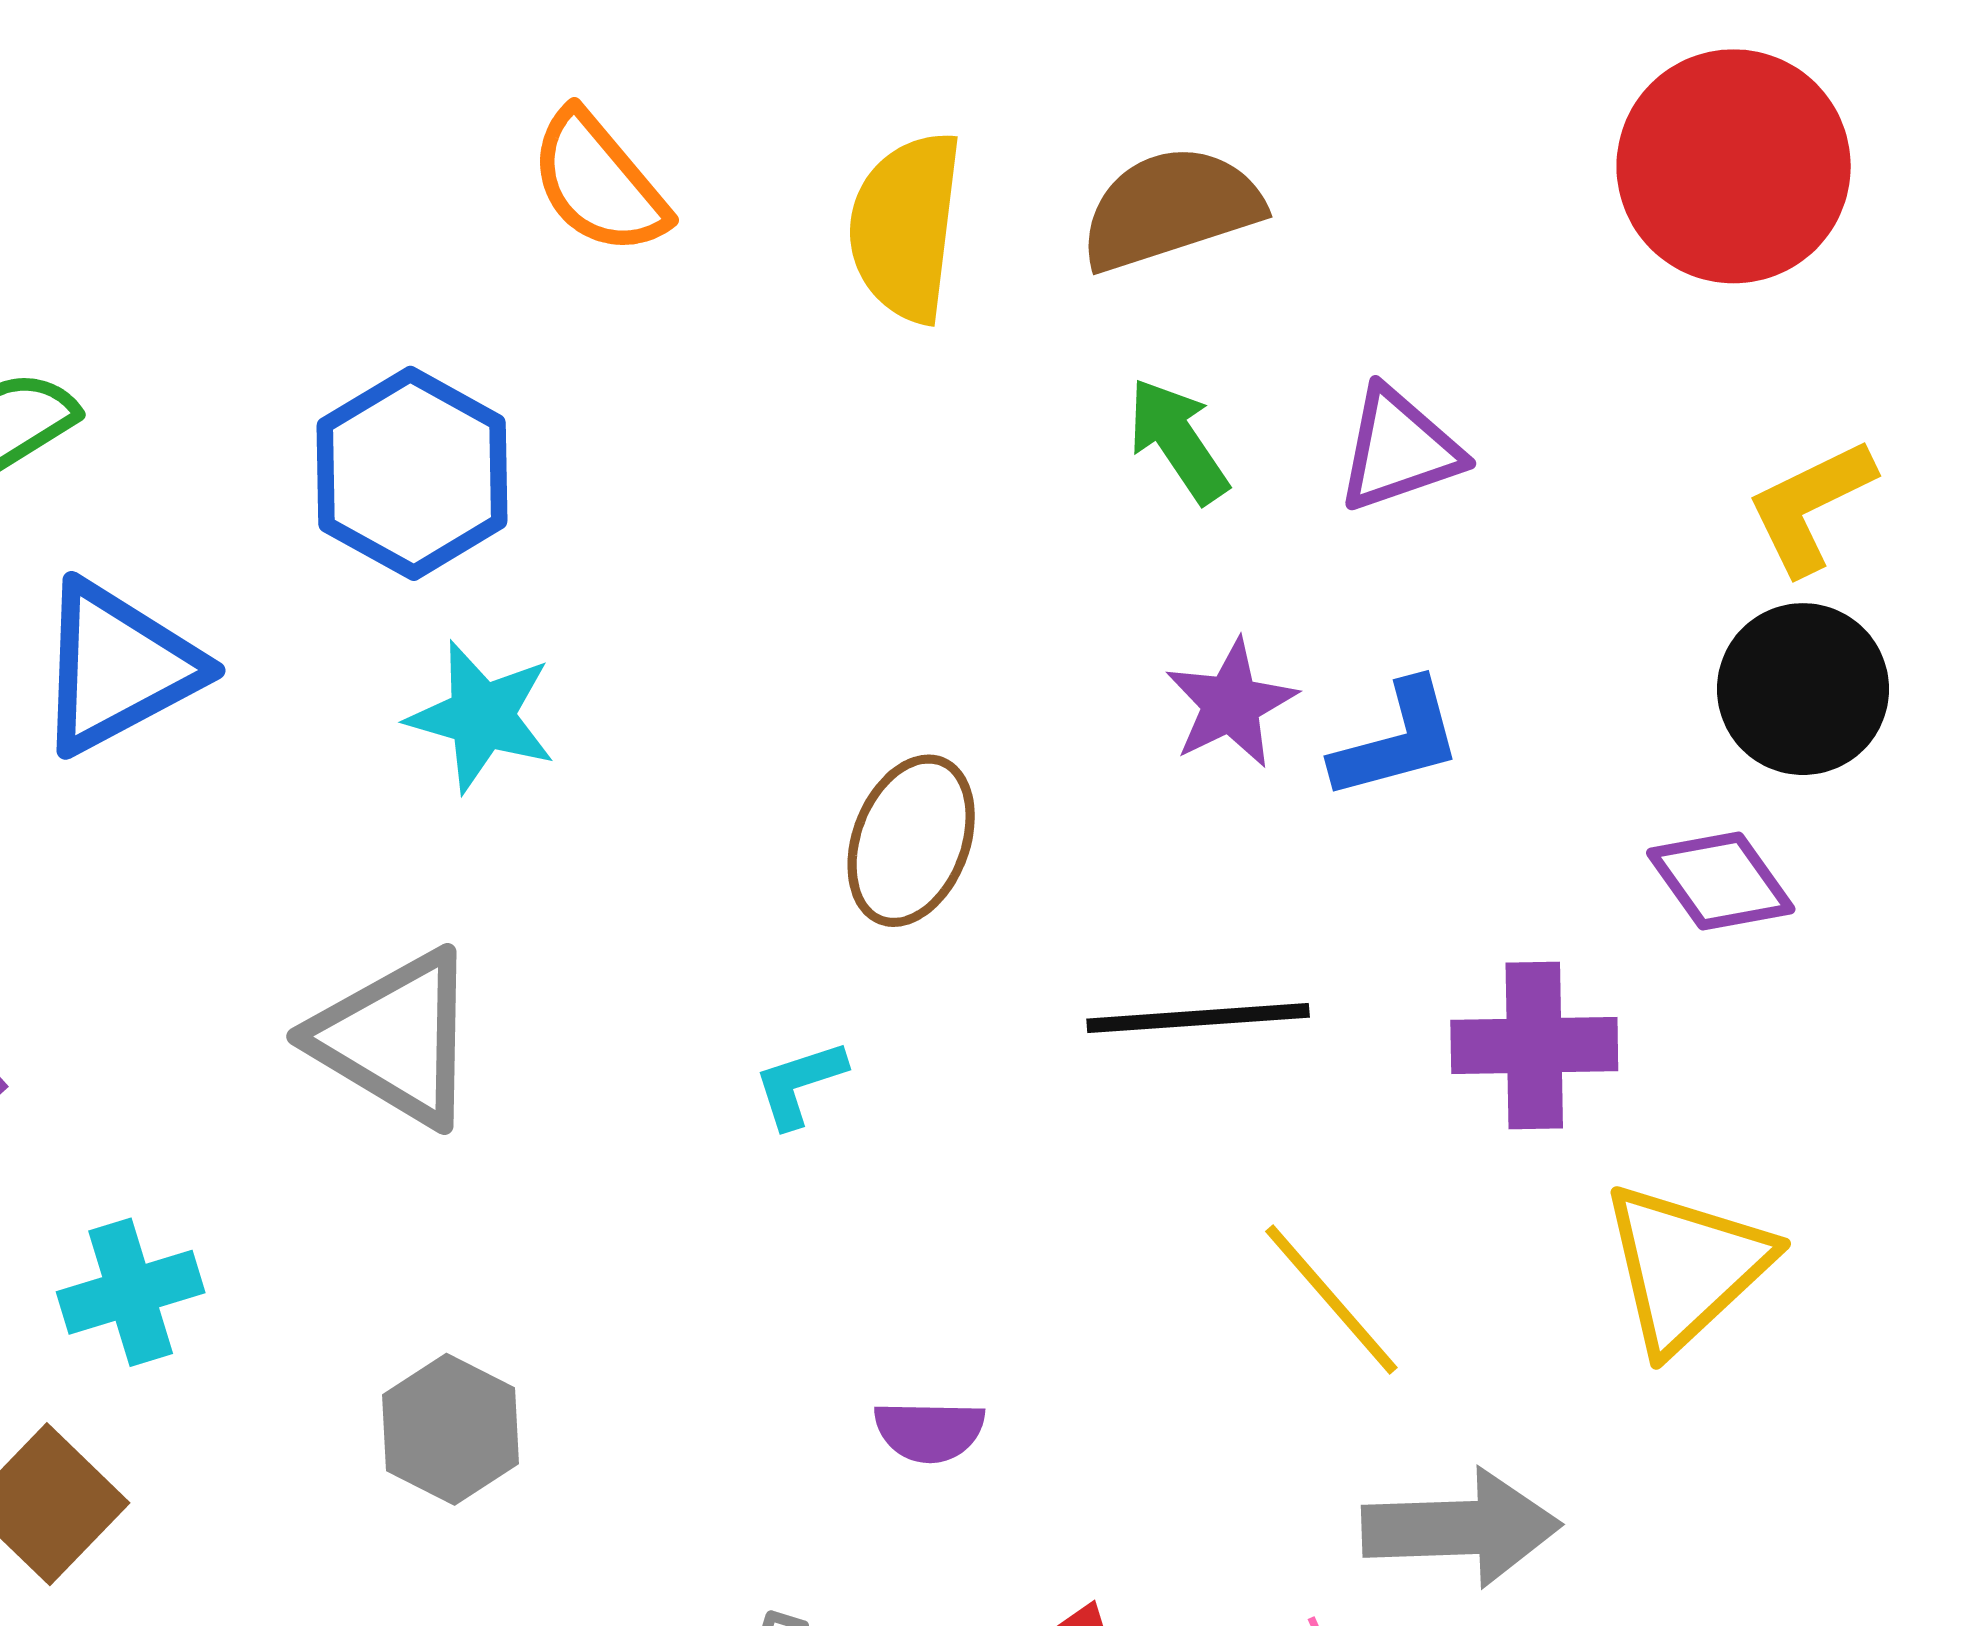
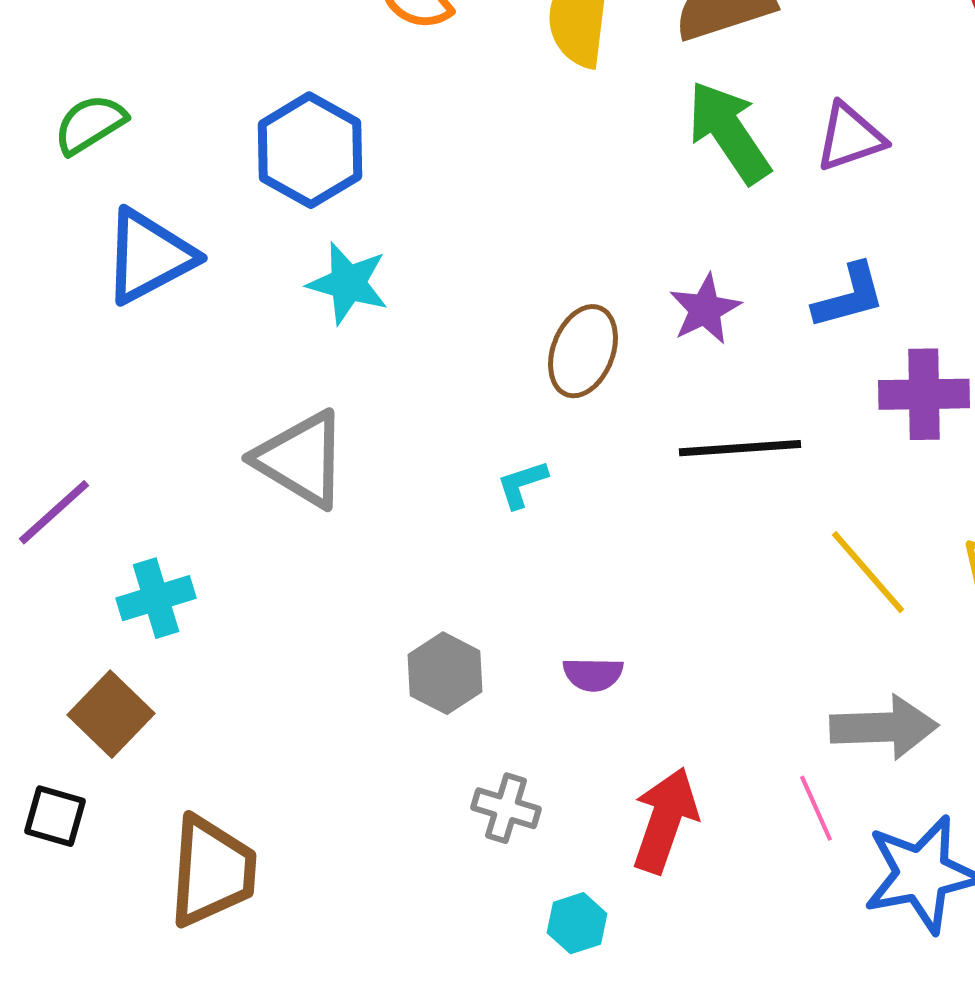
green arrow: (1178, 440) -> (729, 132), size x1.5
purple star: (1231, 704) -> (705, 309), moved
purple cross: (1534, 1045) -> (924, 394), moved
yellow line: (1331, 1299) -> (868, 572), moved
gray hexagon: (450, 1429) -> (445, 673), moved

